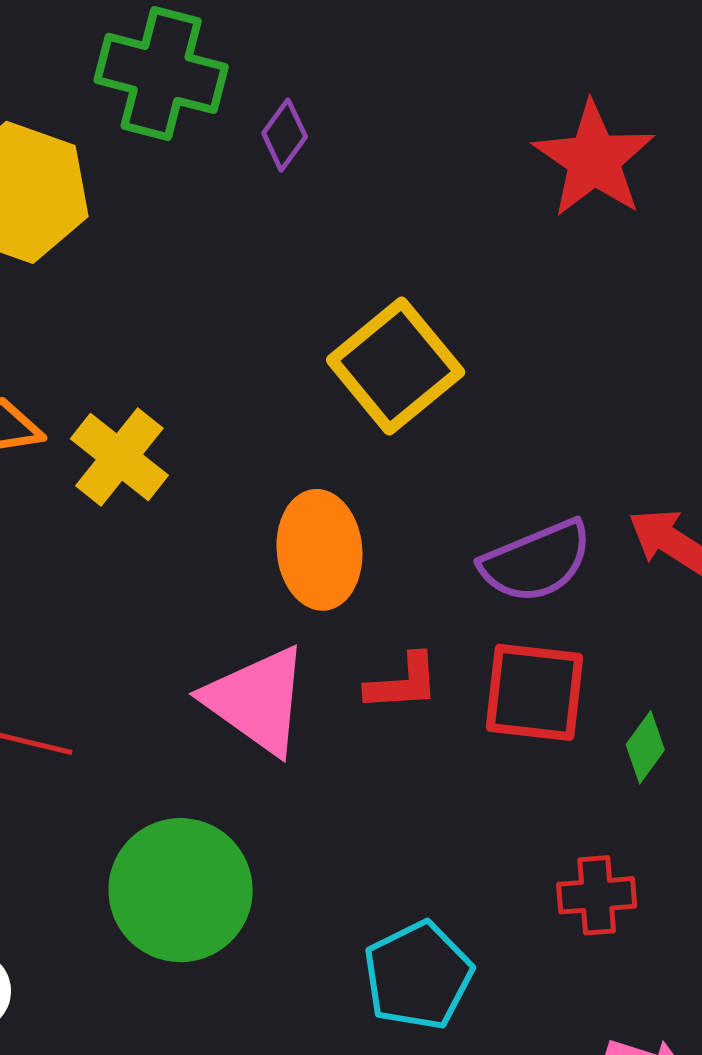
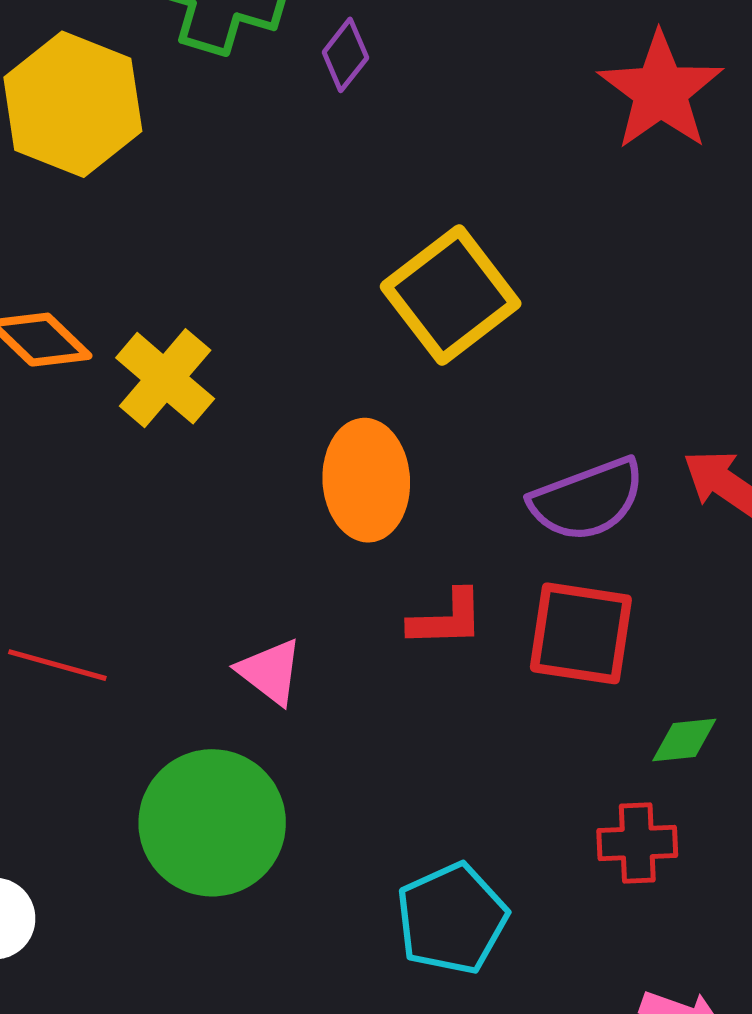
pink triangle: (257, 700) -> (270, 672), moved, size x0.6
green diamond: (645, 747) -> (684, 740), moved, turned 46

